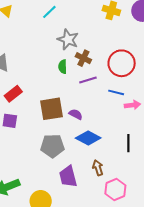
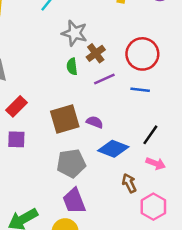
brown cross: (83, 58) -> (96, 53), turned 35
pink arrow: (132, 105) -> (156, 163), moved, turned 35
black line: (128, 143) -> (150, 135), moved, turned 42
purple trapezoid: (68, 176) -> (74, 201), moved

